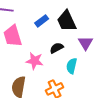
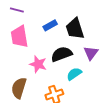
black semicircle: (57, 48) -> (62, 54), size x1.5
cyan semicircle: (72, 66) -> (74, 74), turned 35

